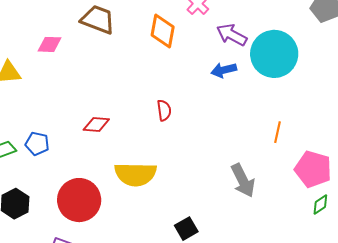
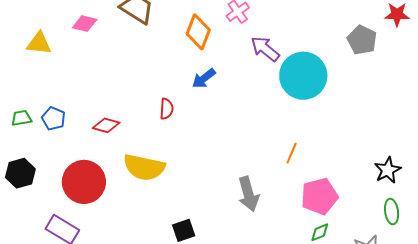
blue arrow: (224, 70) -> (204, 78), moved, turned -35
red semicircle: (164, 110) -> (166, 109), moved
red diamond: (96, 124) -> (106, 125), moved
pink pentagon: (313, 169) -> (319, 196), turned 30

